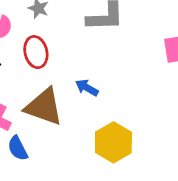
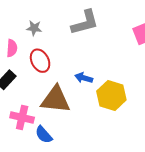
yellow hexagon: (113, 142) -> (111, 95), moved

